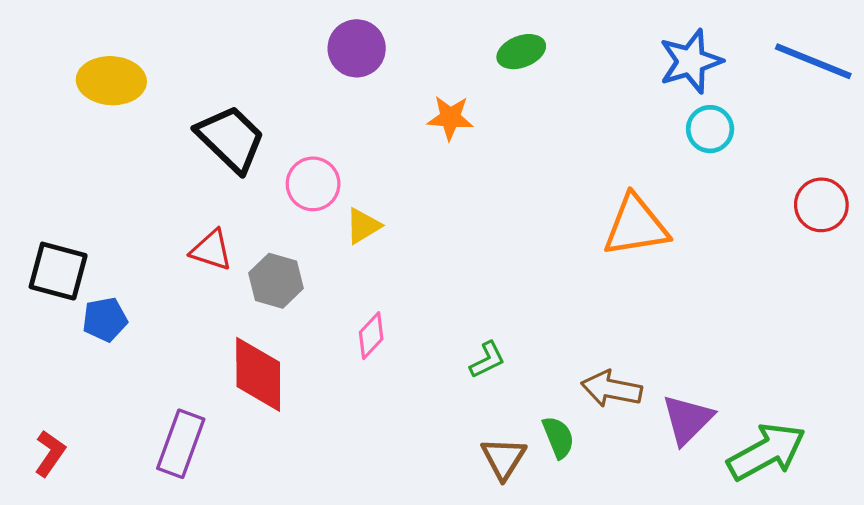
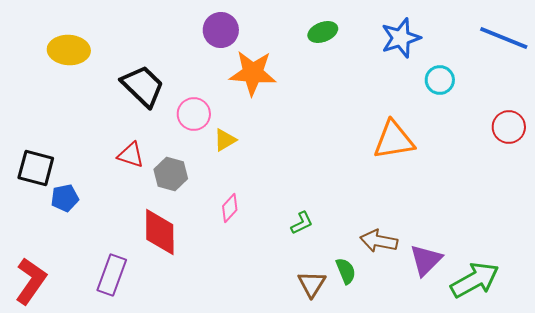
blue star: (691, 61) -> (401, 38), moved
orange star: (450, 118) -> (253, 73), moved, size x1.6
red L-shape: (50, 453) -> (31, 281), size x1.6

